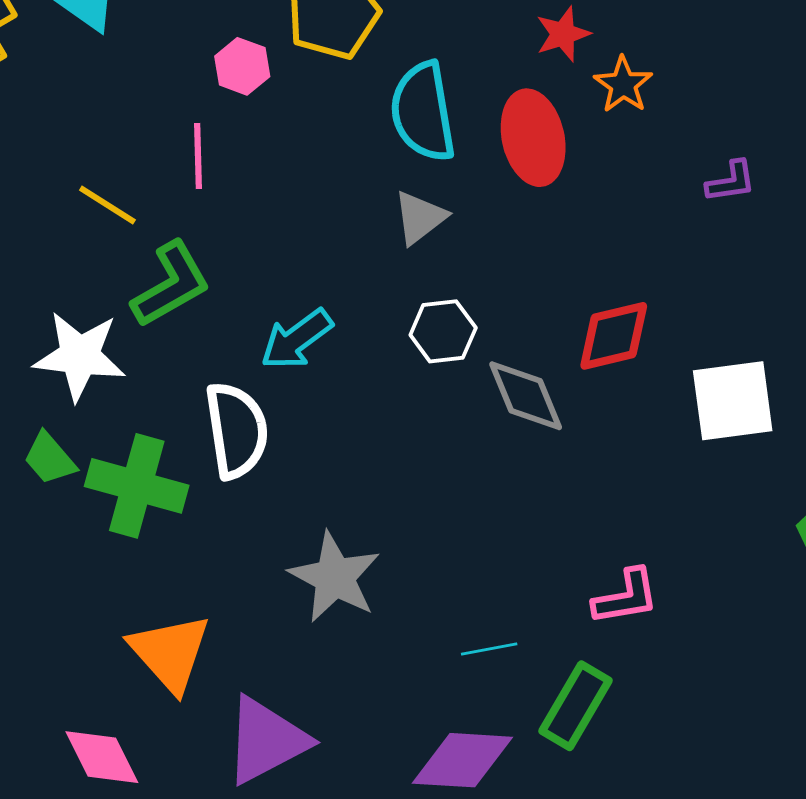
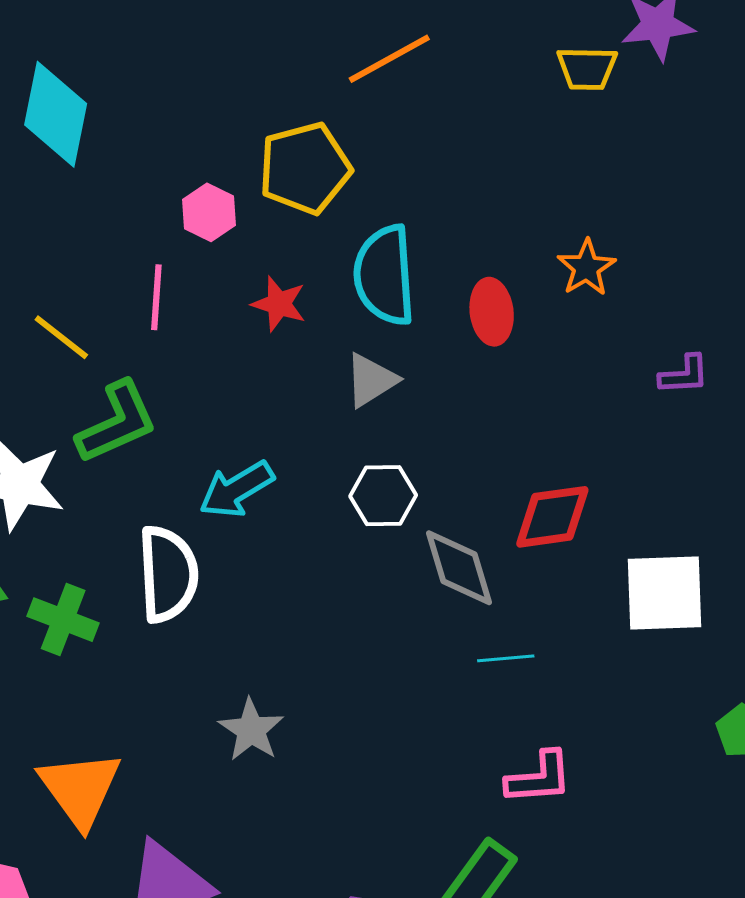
red star: (563, 34) -> (279, 304), moved, turned 30
red ellipse: (533, 138) -> (492, 312), size x0.7
green cross: (137, 486) -> (63, 620), size x0.7
gray star: (335, 577) -> (251, 730), size x0.7
cyan line: (489, 649) -> (506, 658), moved

